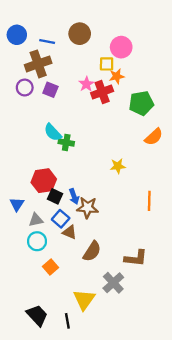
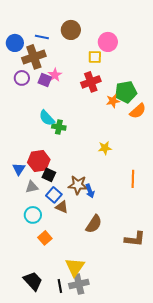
blue circle: (17, 35) -> (15, 43), moved
orange star: (117, 76) -> (113, 101), moved
pink star: (86, 84) -> (55, 75), moved
orange semicircle: (154, 137) -> (138, 111), moved
blue arrow: (74, 196) -> (90, 191), moved
blue triangle: (17, 204) -> (19, 169), moved
gray triangle: (36, 220) -> (32, 187), moved
brown semicircle: (92, 251) -> (94, 224), moved
brown L-shape: (136, 258) -> (135, 239), moved
gray cross: (113, 283) -> (79, 284), moved, turned 30

